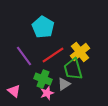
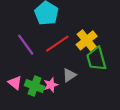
green trapezoid: (73, 69) -> (96, 59), moved
green cross: (43, 79) -> (35, 86), moved

